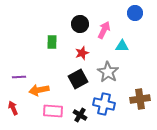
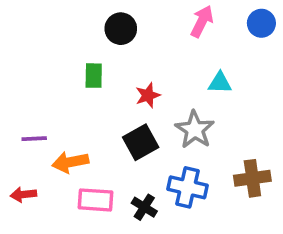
blue circle: (135, 13) -> (261, 23), moved
black circle: (80, 24) -> (121, 29), moved
pink arrow: (104, 30) -> (202, 21), moved
red arrow: (13, 108) -> (23, 195), turned -72

